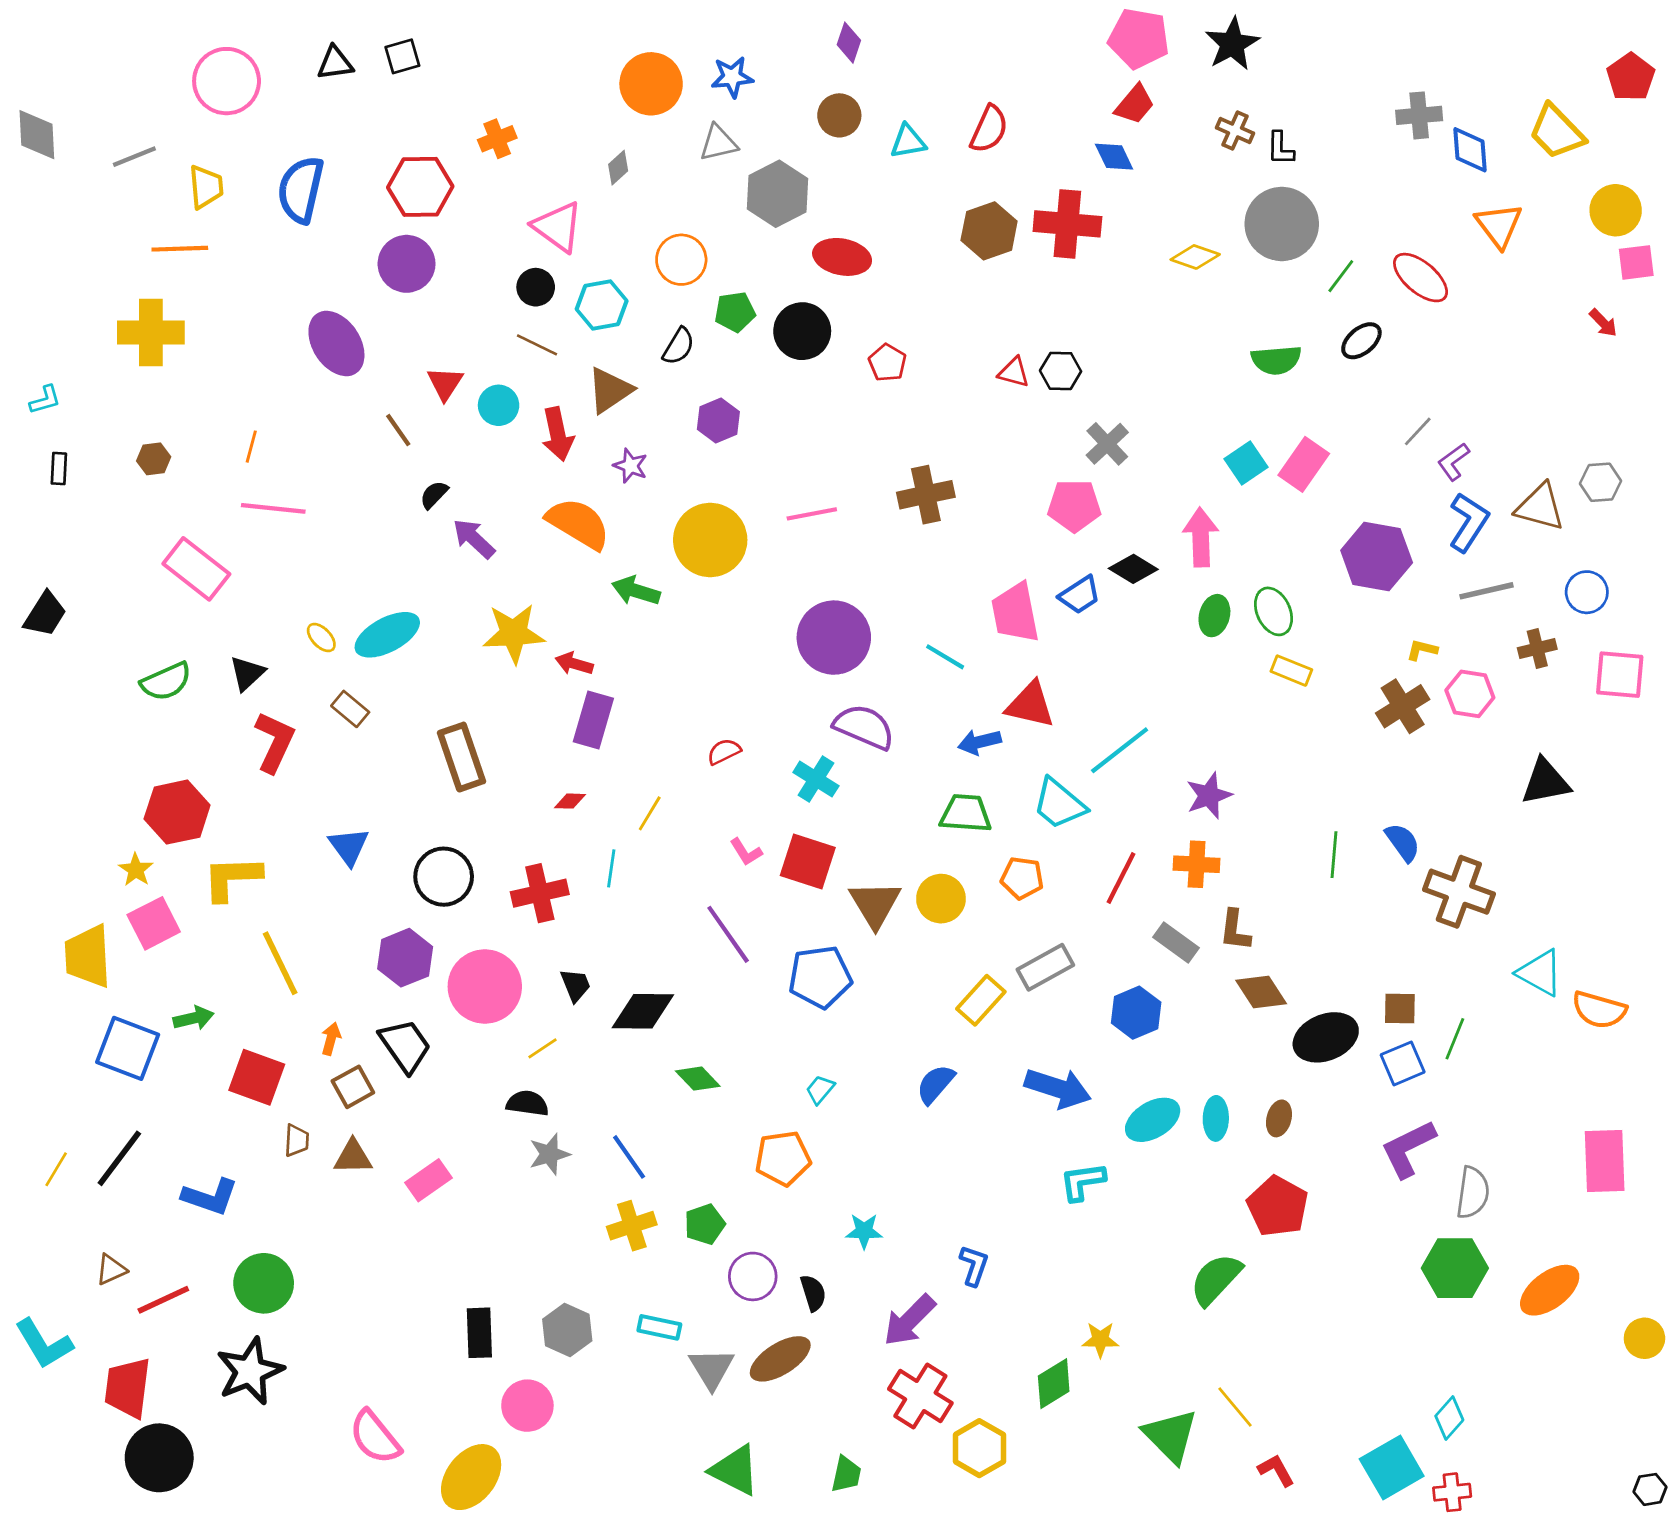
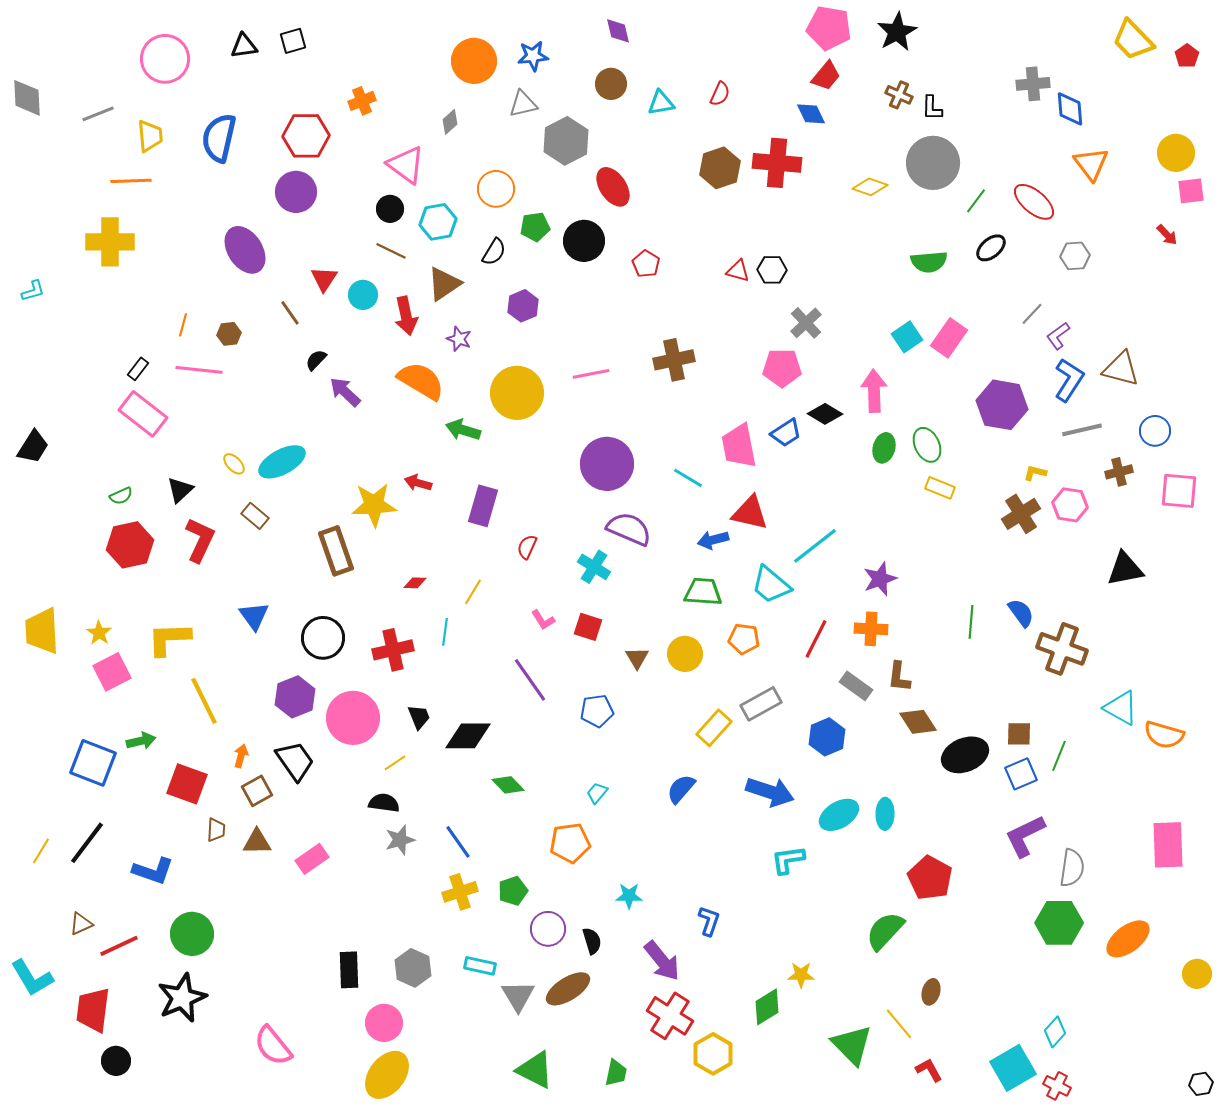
purple diamond: (849, 43) -> (618, 31), turned -32
red pentagon: (1631, 77) -> (1187, 56), size x0.7
red semicircle: (989, 129) -> (720, 94), size x0.7
yellow trapezoid: (1557, 132) -> (1133, 40), moved
red ellipse: (842, 257) -> (613, 187), turned 45
brown hexagon: (154, 459) -> (229, 334), moved
black rectangle: (59, 469) -> (138, 369), moved, turned 35
gray hexagon: (1601, 482) -> (1075, 256), moved
yellow star: (514, 633) -> (374, 505), moved
green semicircle: (166, 682) -> (121, 496), size x0.6
purple rectangle: (593, 720) -> (483, 506), moved
red semicircle: (724, 752) -> (527, 547), turned -40
red hexagon: (177, 812) -> (130, 545), moved
red square: (808, 861) -> (588, 627), size x0.7
brown triangle: (875, 904) -> (637, 658), size x0.6
yellow trapezoid: (88, 956) -> (42, 631), moved
blue pentagon: (820, 977) -> (597, 711), size x0.7
brown ellipse: (1279, 1118) -> (931, 992), moved
purple arrow: (909, 1320) -> (662, 961), turned -84
black circle: (159, 1458) -> (116, 1061), size x0.6
yellow ellipse: (471, 1477) -> (387, 1075), moved
red cross: (1452, 1492) -> (1057, 1086), turned 32

